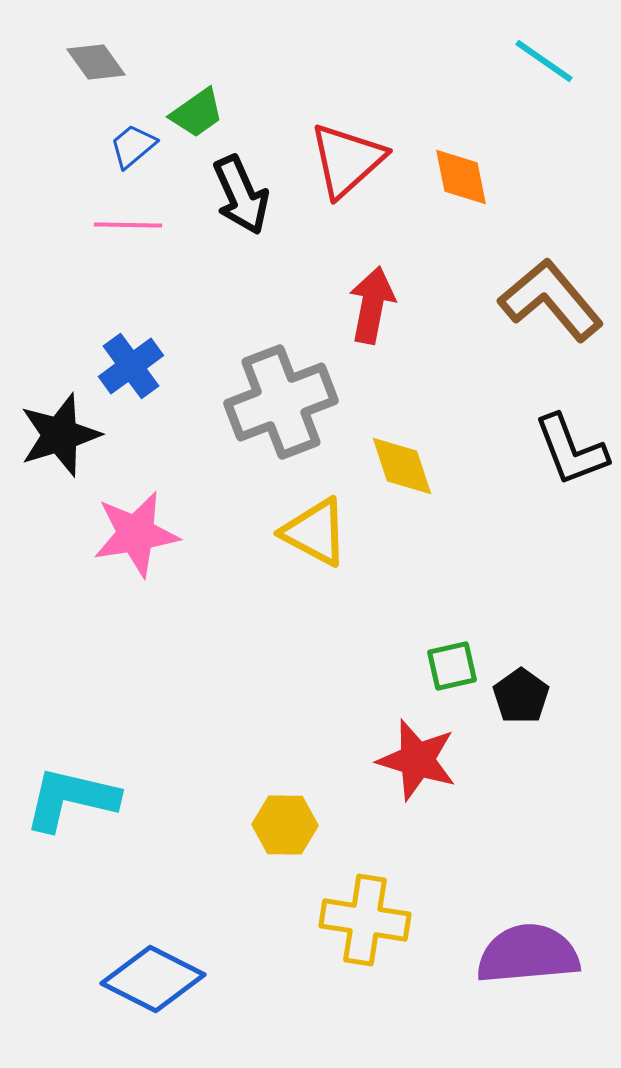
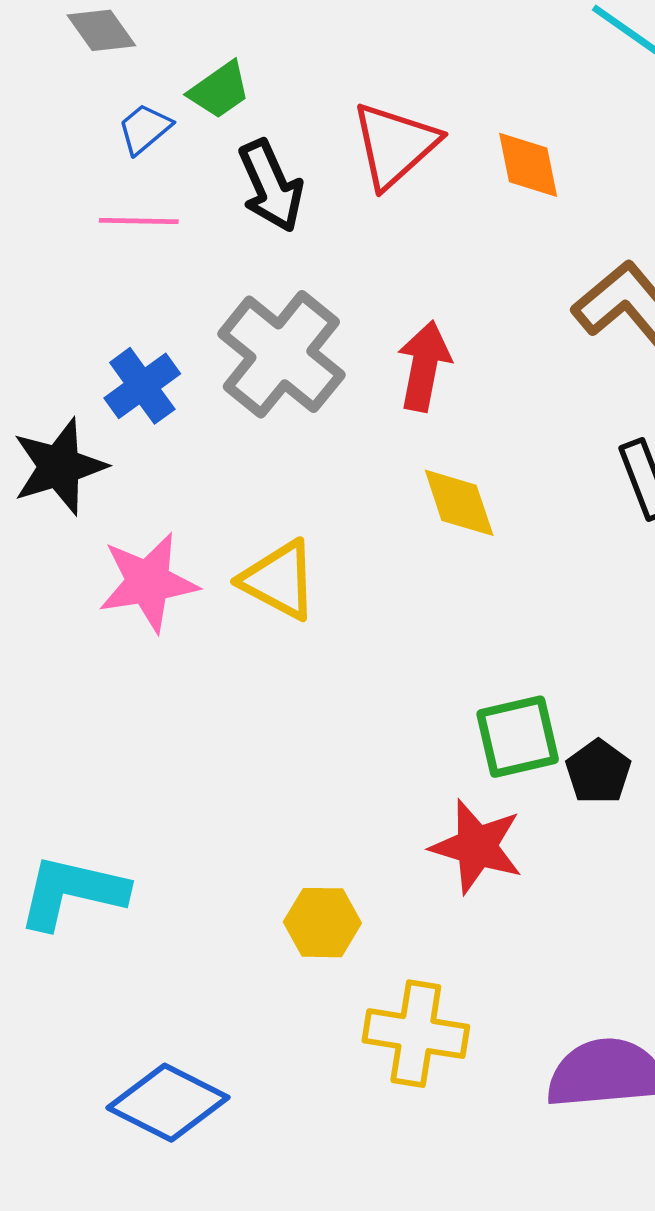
red arrow: (372, 305) -> (424, 366), moved
gray cross: (281, 402) -> (281, 354), moved, turned -30
yellow triangle: (315, 532) -> (279, 580), moved
green square: (452, 666) -> (518, 737), size x1.4

